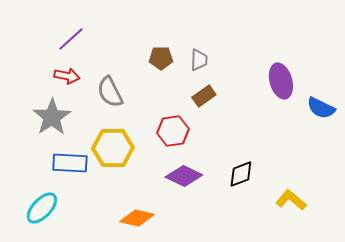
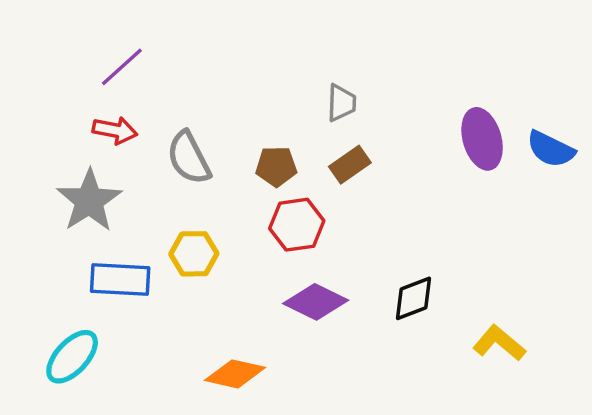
brown pentagon: (161, 58) -> (276, 166), moved
blue semicircle: (321, 108) -> (551, 149), moved
yellow hexagon: (113, 148) -> (194, 254), size x0.7

